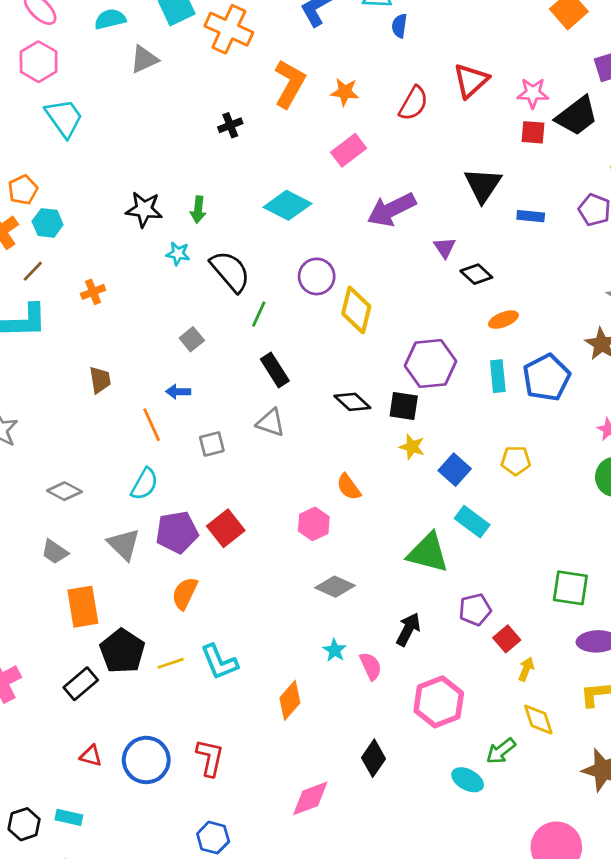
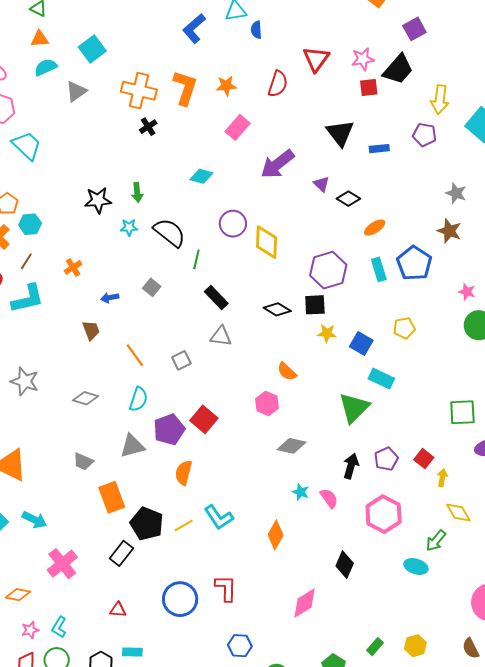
orange cross: (229, 29) -> (139, 91), moved
cyan diamond: (288, 205) -> (201, 176), size x0.7
blue arrow: (178, 392) -> (110, 298), moved
gray diamond: (64, 491) -> (86, 398), moved
gray triangle: (124, 544) -> (132, 446), turned -48
green triangle: (428, 553) -> (354, 408), turned -48
purple pentagon: (475, 610) -> (386, 459), moved
red triangle: (91, 756) -> (118, 610), moved

